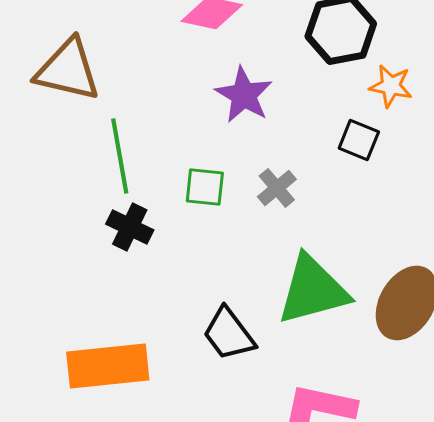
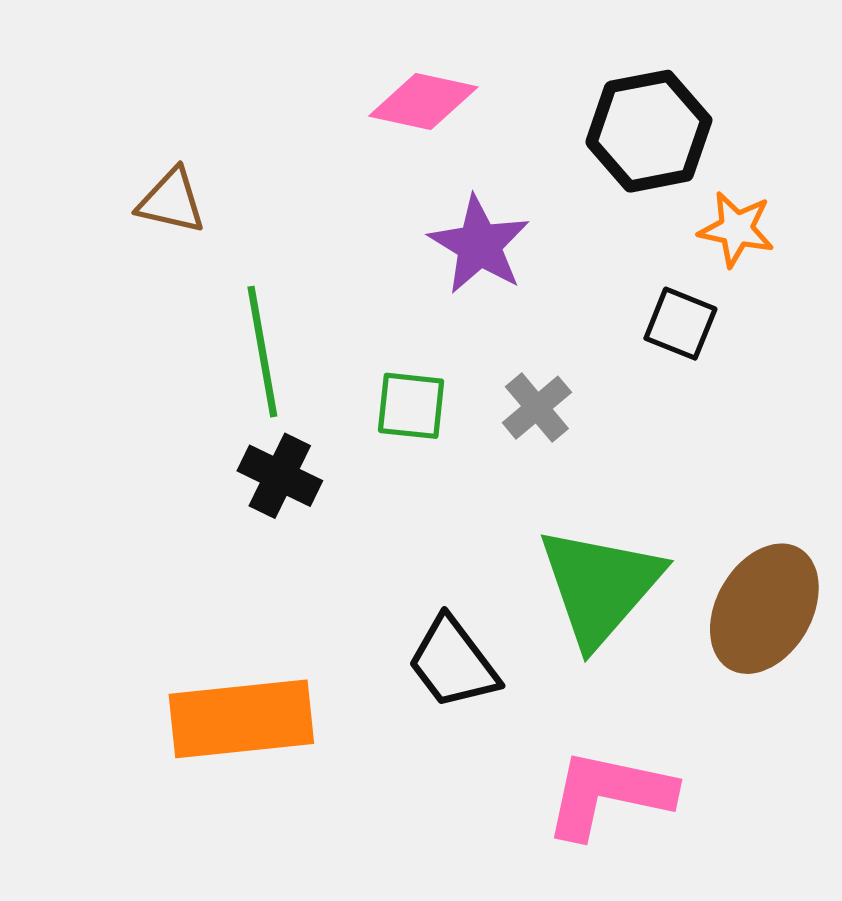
brown triangle: (68, 70) -> (171, 201), size x0.6
green triangle: (313, 290) -> (600, 586), turned -34

